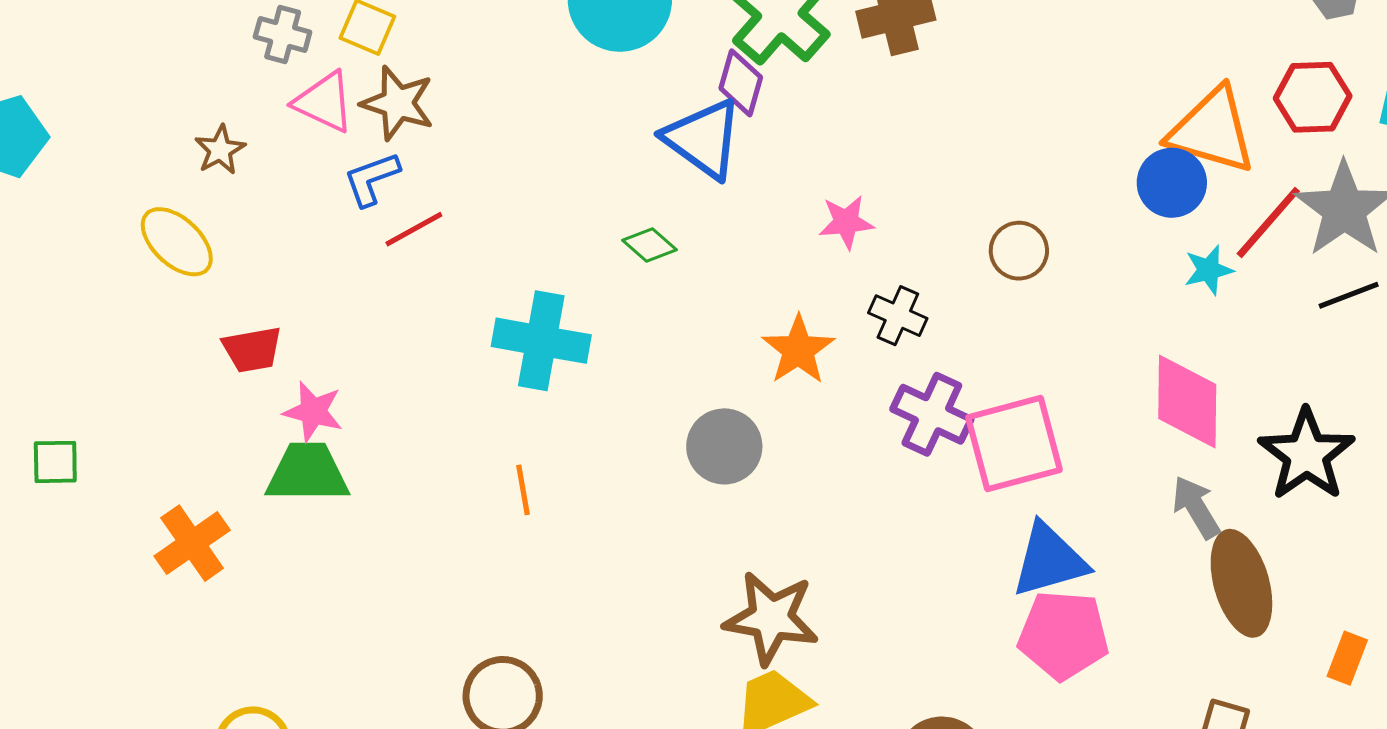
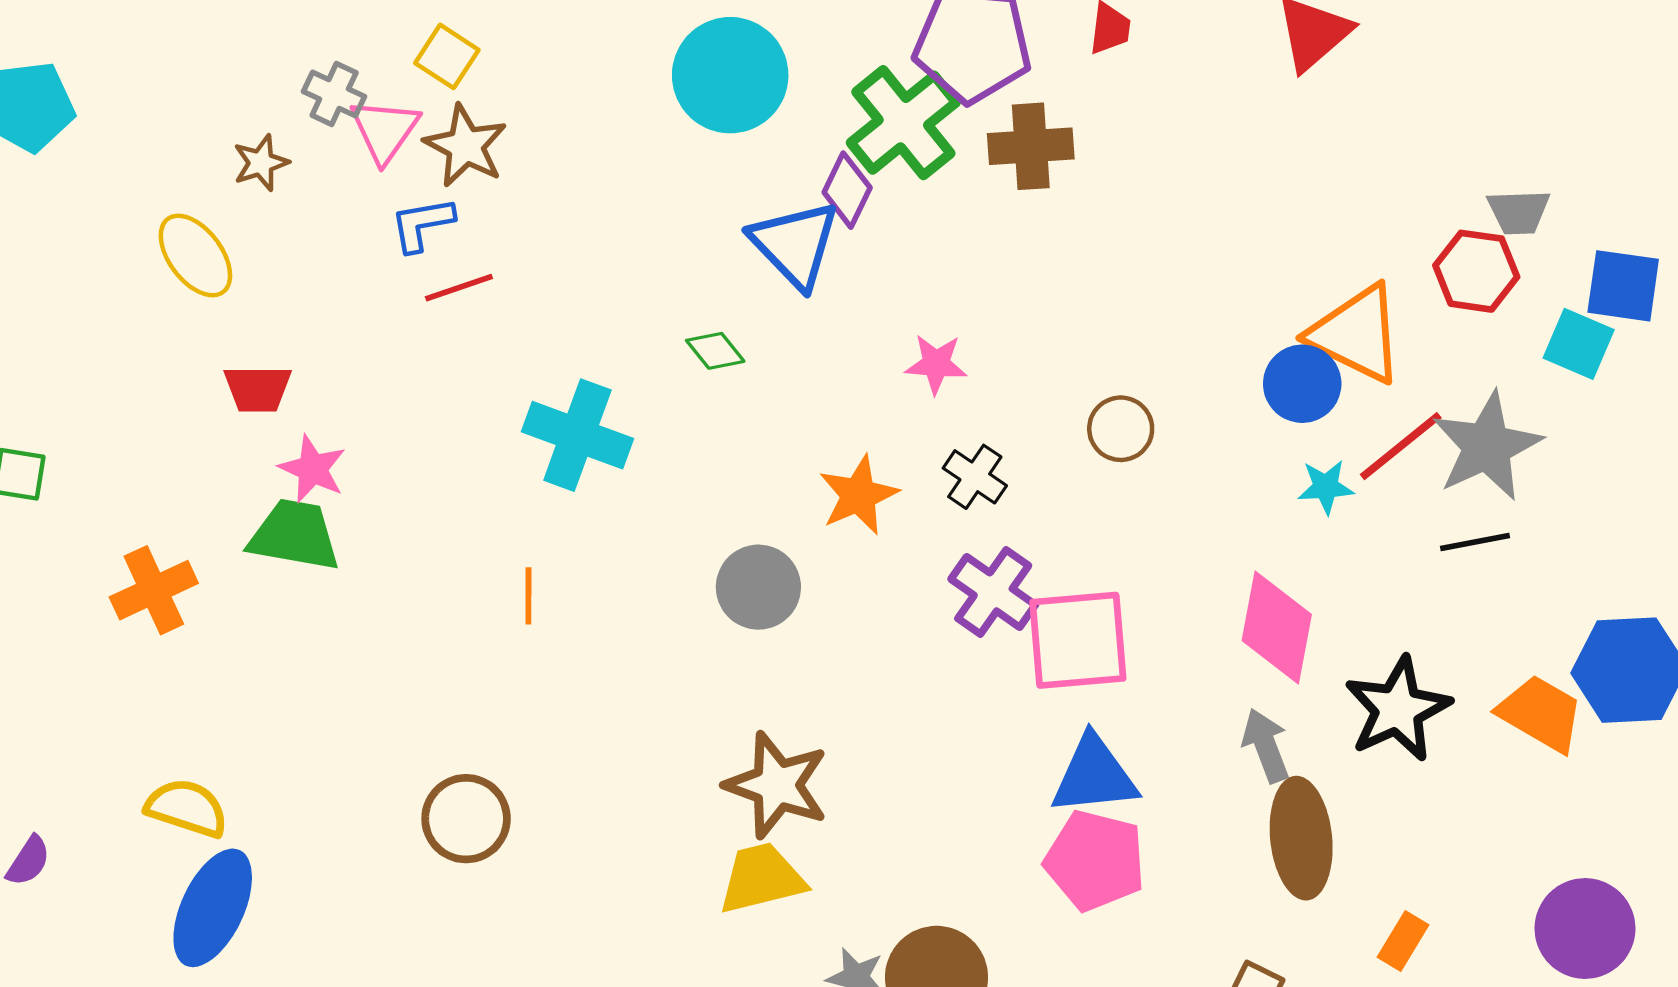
gray cross: (283, 35) -> (334, 94), moved
red hexagon: (1313, 97) -> (1476, 271), moved
pink triangle: (324, 102) -> (385, 130), turned 30

